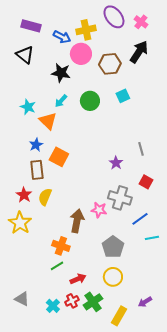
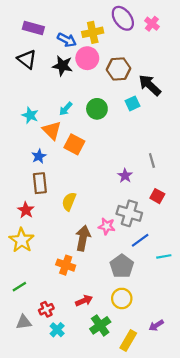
black arrow: (139, 52) -> (150, 85), moved, turned -80
black star: (61, 73) -> (62, 66), moved
orange square: (59, 157) -> (74, 144), moved
yellow semicircle: (45, 197) -> (69, 201), moved
blue line: (140, 219) -> (140, 240), moved
green line: (57, 266) -> (19, 287), moved
gray triangle: (22, 299) -> (24, 322), turned -35
red cross: (72, 301) -> (46, 309), moved

